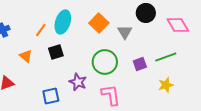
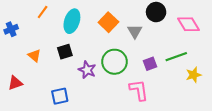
orange line: (41, 30) -> (43, 12), moved
purple star: (78, 82) -> (87, 70), moved
yellow star: (166, 85) -> (194, 75), moved
pink L-shape: (111, 95) -> (139, 90), moved

